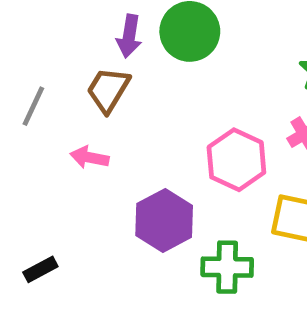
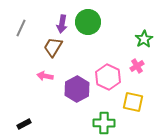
gray line: (33, 106) -> (21, 28), moved
purple hexagon: (164, 220) -> (77, 89), moved

